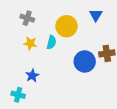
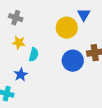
yellow circle: (67, 26) -> (67, 28), moved
cyan semicircle: (51, 42) -> (34, 55), moved

